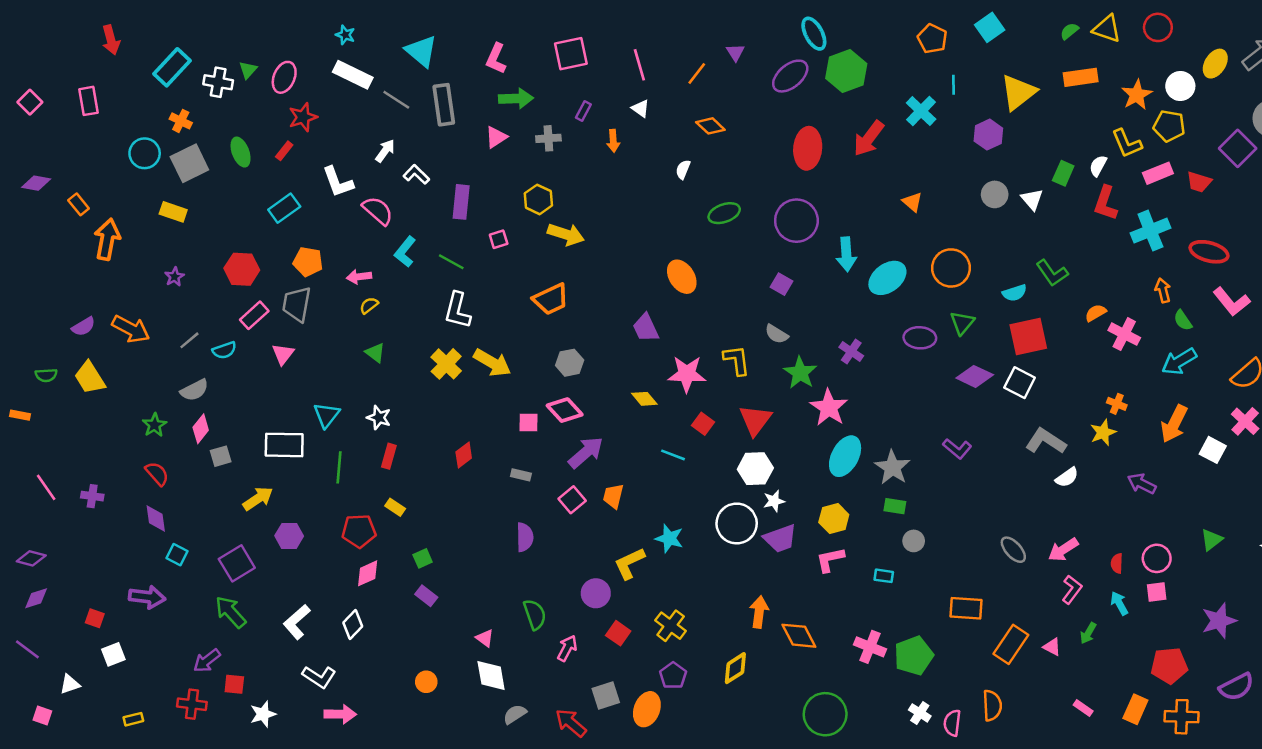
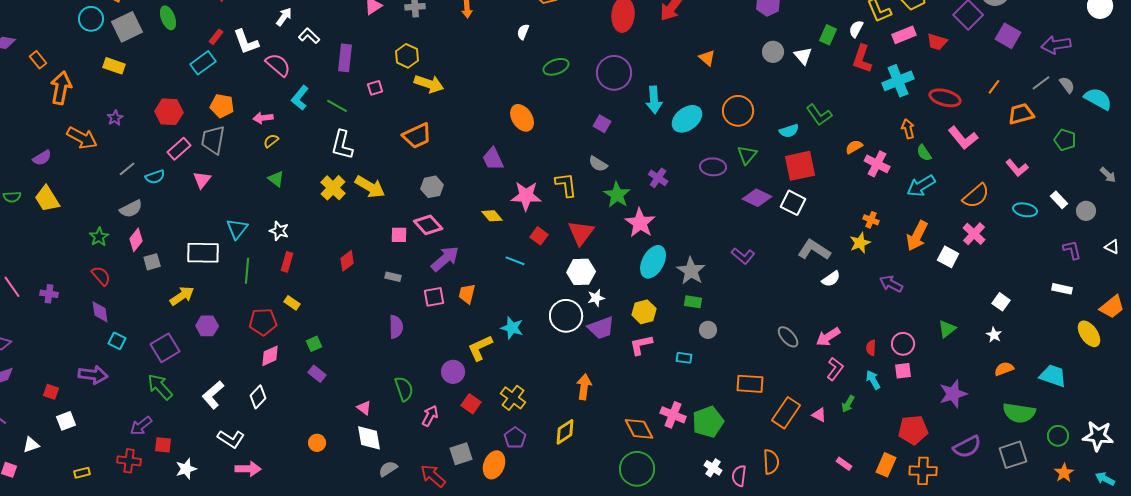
red rectangle: (284, 151) -> (216, 37), moved
orange arrow: (131, 329) -> (82, 138), moved
pink square: (572, 500) -> (434, 297), turned 30
orange diamond: (799, 636) -> (639, 429), moved

